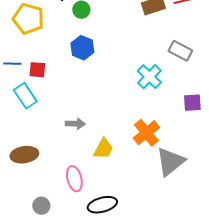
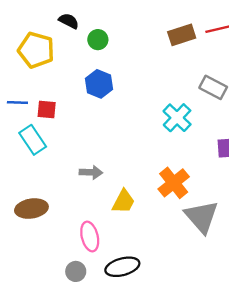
gray triangle: (170, 162) -> (202, 217), turned -32
gray circle: (41, 206) -> (76, 271), moved

